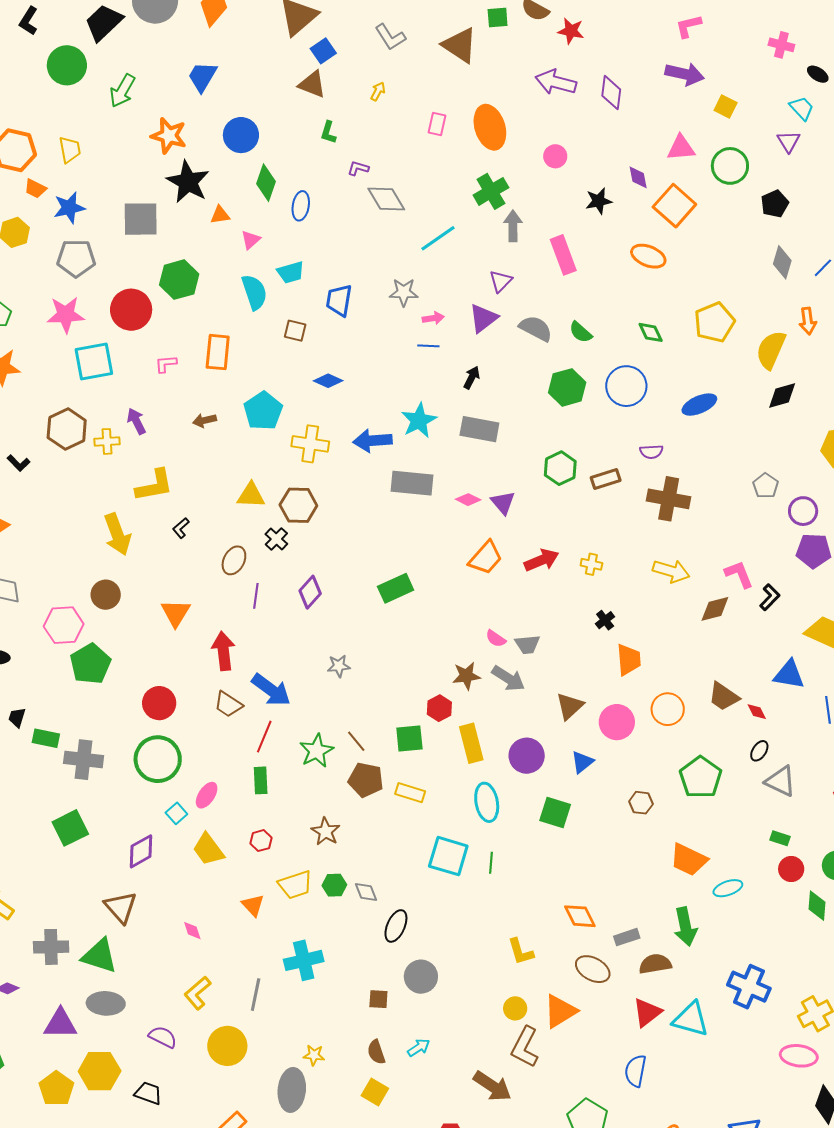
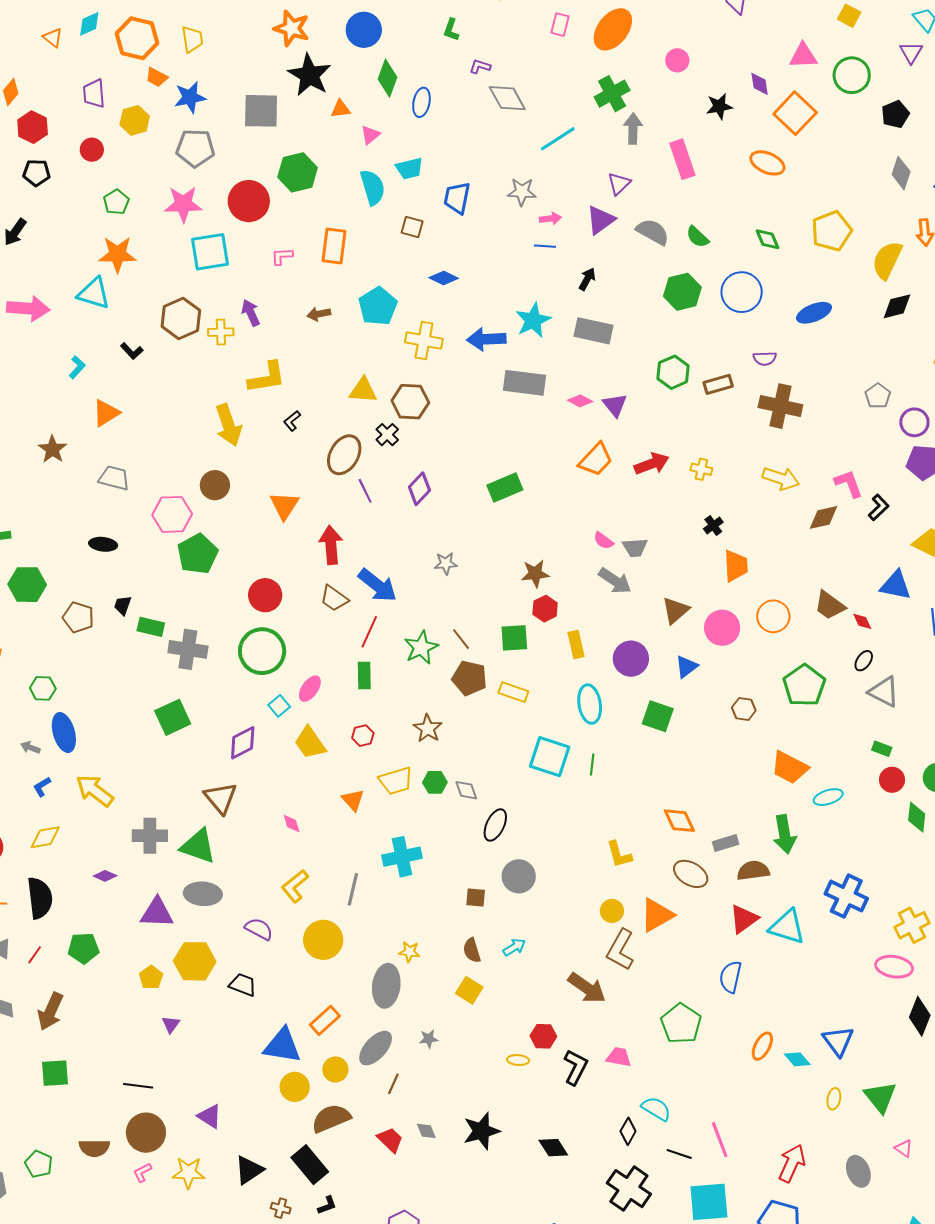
orange ellipse: (490, 127) -> (613, 29), turned 54
brown ellipse: (234, 560) -> (344, 455), size x1.4
purple line: (256, 596) -> (365, 491), turned -35
brown star: (466, 676) -> (535, 574), moved
yellow rectangle: (471, 743) -> (576, 645), size x0.7
yellow pentagon: (56, 1089) -> (151, 977), size x0.7

